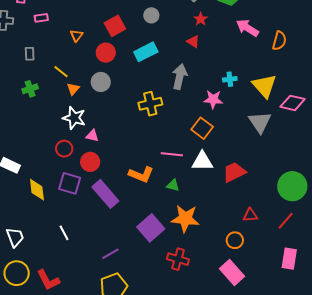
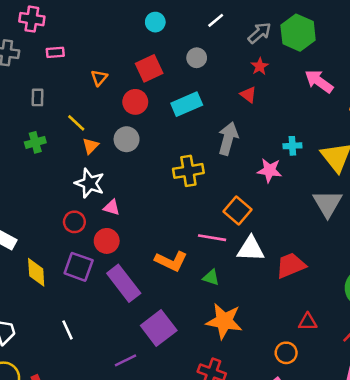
orange square: (202, 128) -> (238, 210), moved
purple square: (151, 228) -> (159, 328), moved

